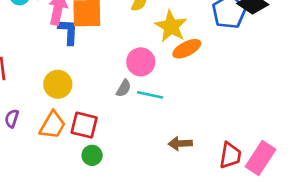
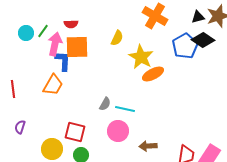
pink circle: (141, 62) -> (118, 131), moved
yellow circle: (58, 84) -> (52, 149), moved
orange trapezoid: (53, 125) -> (53, 85), moved

